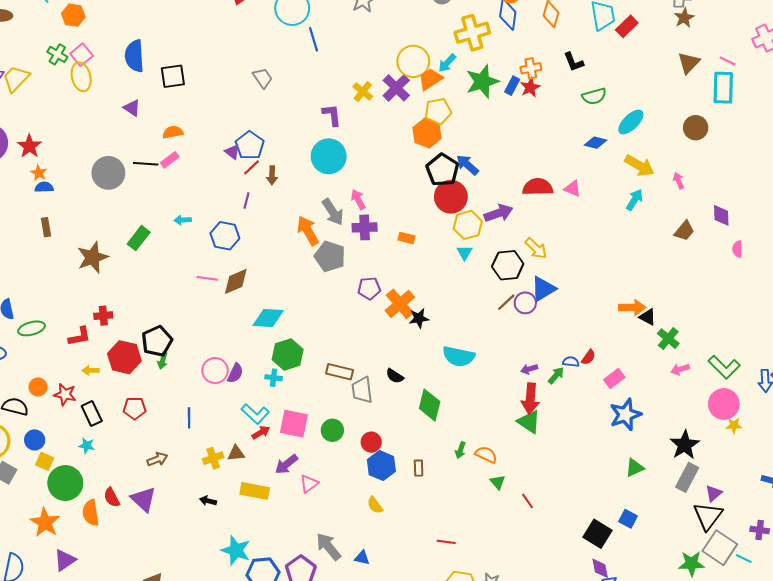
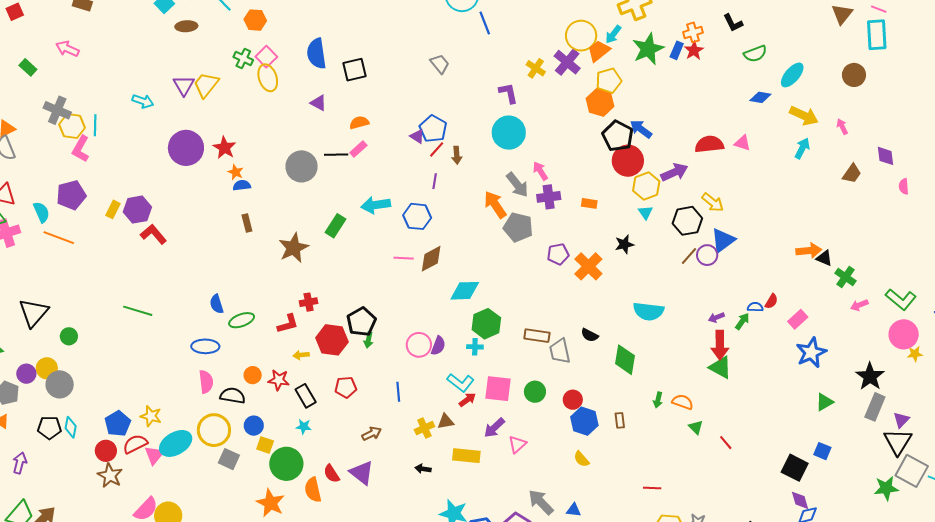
cyan arrow: (183, 220) -> (376, 205), size x1.8
black star: (419, 318) -> (624, 244), moved

